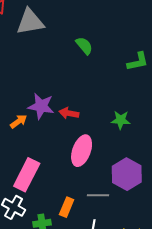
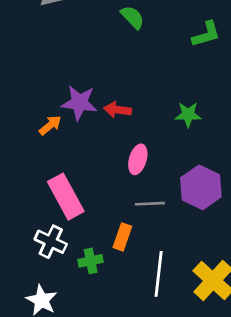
pink ellipse: (82, 151) -> (138, 159), size x0.7
pink rectangle: (27, 175) -> (66, 197), turned -52
gray line: (98, 195) -> (150, 204), moved

